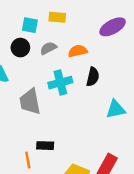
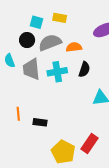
gray semicircle: (48, 48) -> (50, 43), size x1.6
gray trapezoid: (30, 102) -> (31, 69), moved
orange line: (28, 160) -> (18, 114), moved

